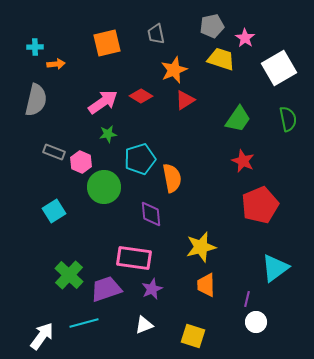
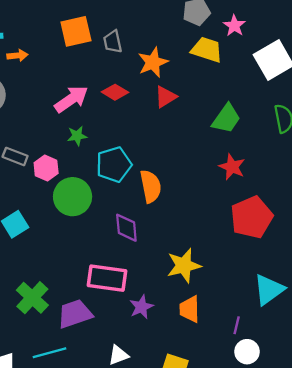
gray trapezoid: (156, 34) -> (113, 42), moved
purple star: (152, 289) -> (141, 307), moved

